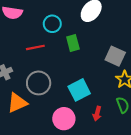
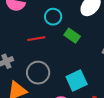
green rectangle: (73, 43) -> (72, 36), turned -42

